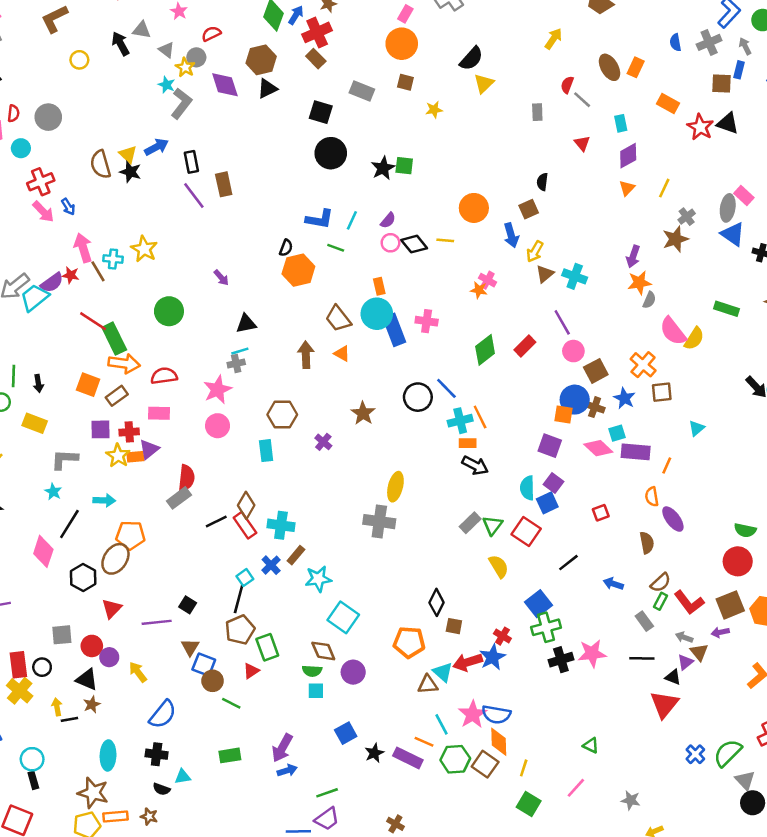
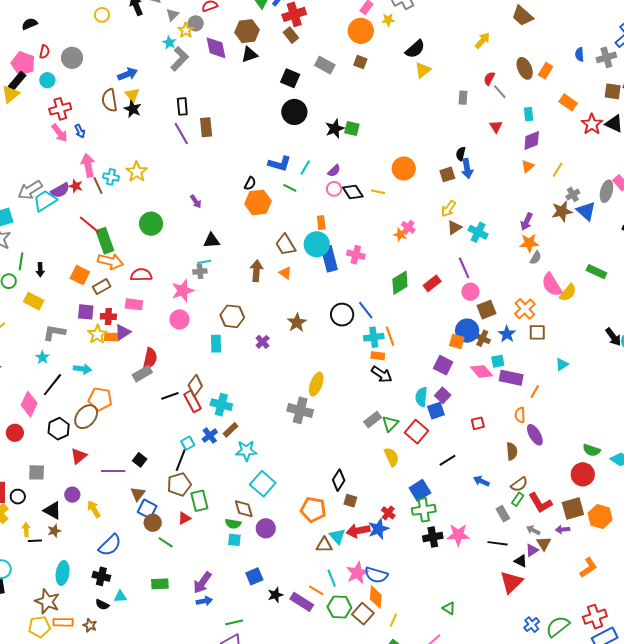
gray triangle: (166, 50) -> (172, 15), turned 32
yellow star: (434, 110) -> (388, 20), moved
blue arrow: (157, 147) -> (128, 74), moved
blue triangle: (733, 234) -> (586, 211), moved
blue arrow: (511, 235) -> (467, 169), moved
red circle: (92, 646) -> (15, 433), moved

